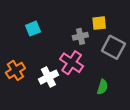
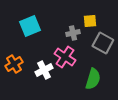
cyan square: (33, 29) -> (30, 26), size x1.5
green semicircle: (102, 87) -> (93, 79), size x1.5

